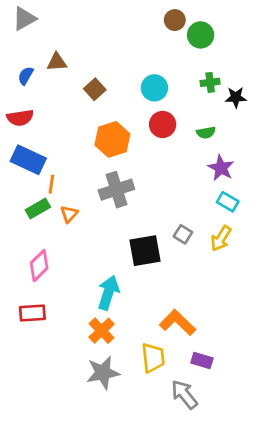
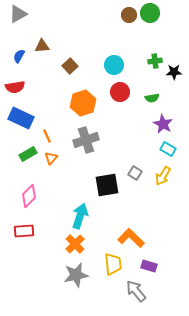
green circle: (201, 35) -> (150, 13), moved
orange line: (51, 184) -> (47, 136), moved, turned -32

